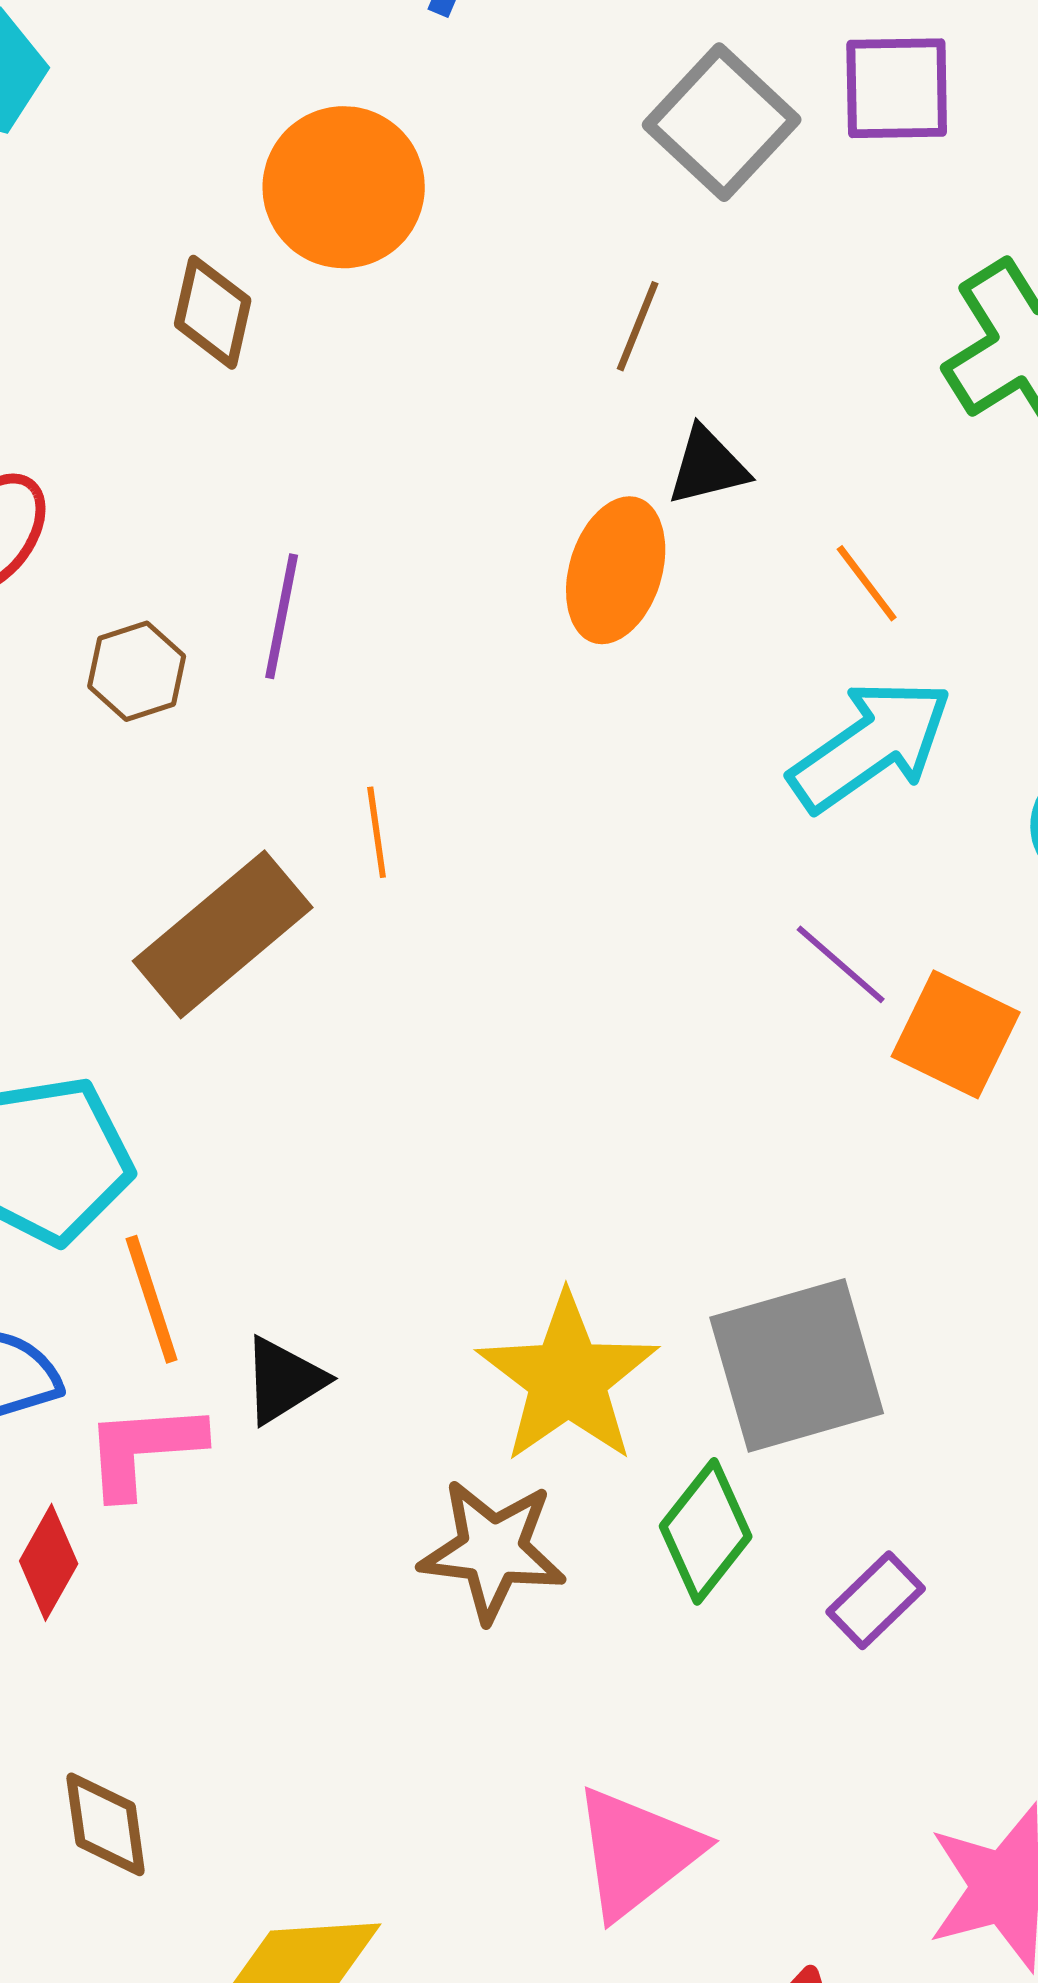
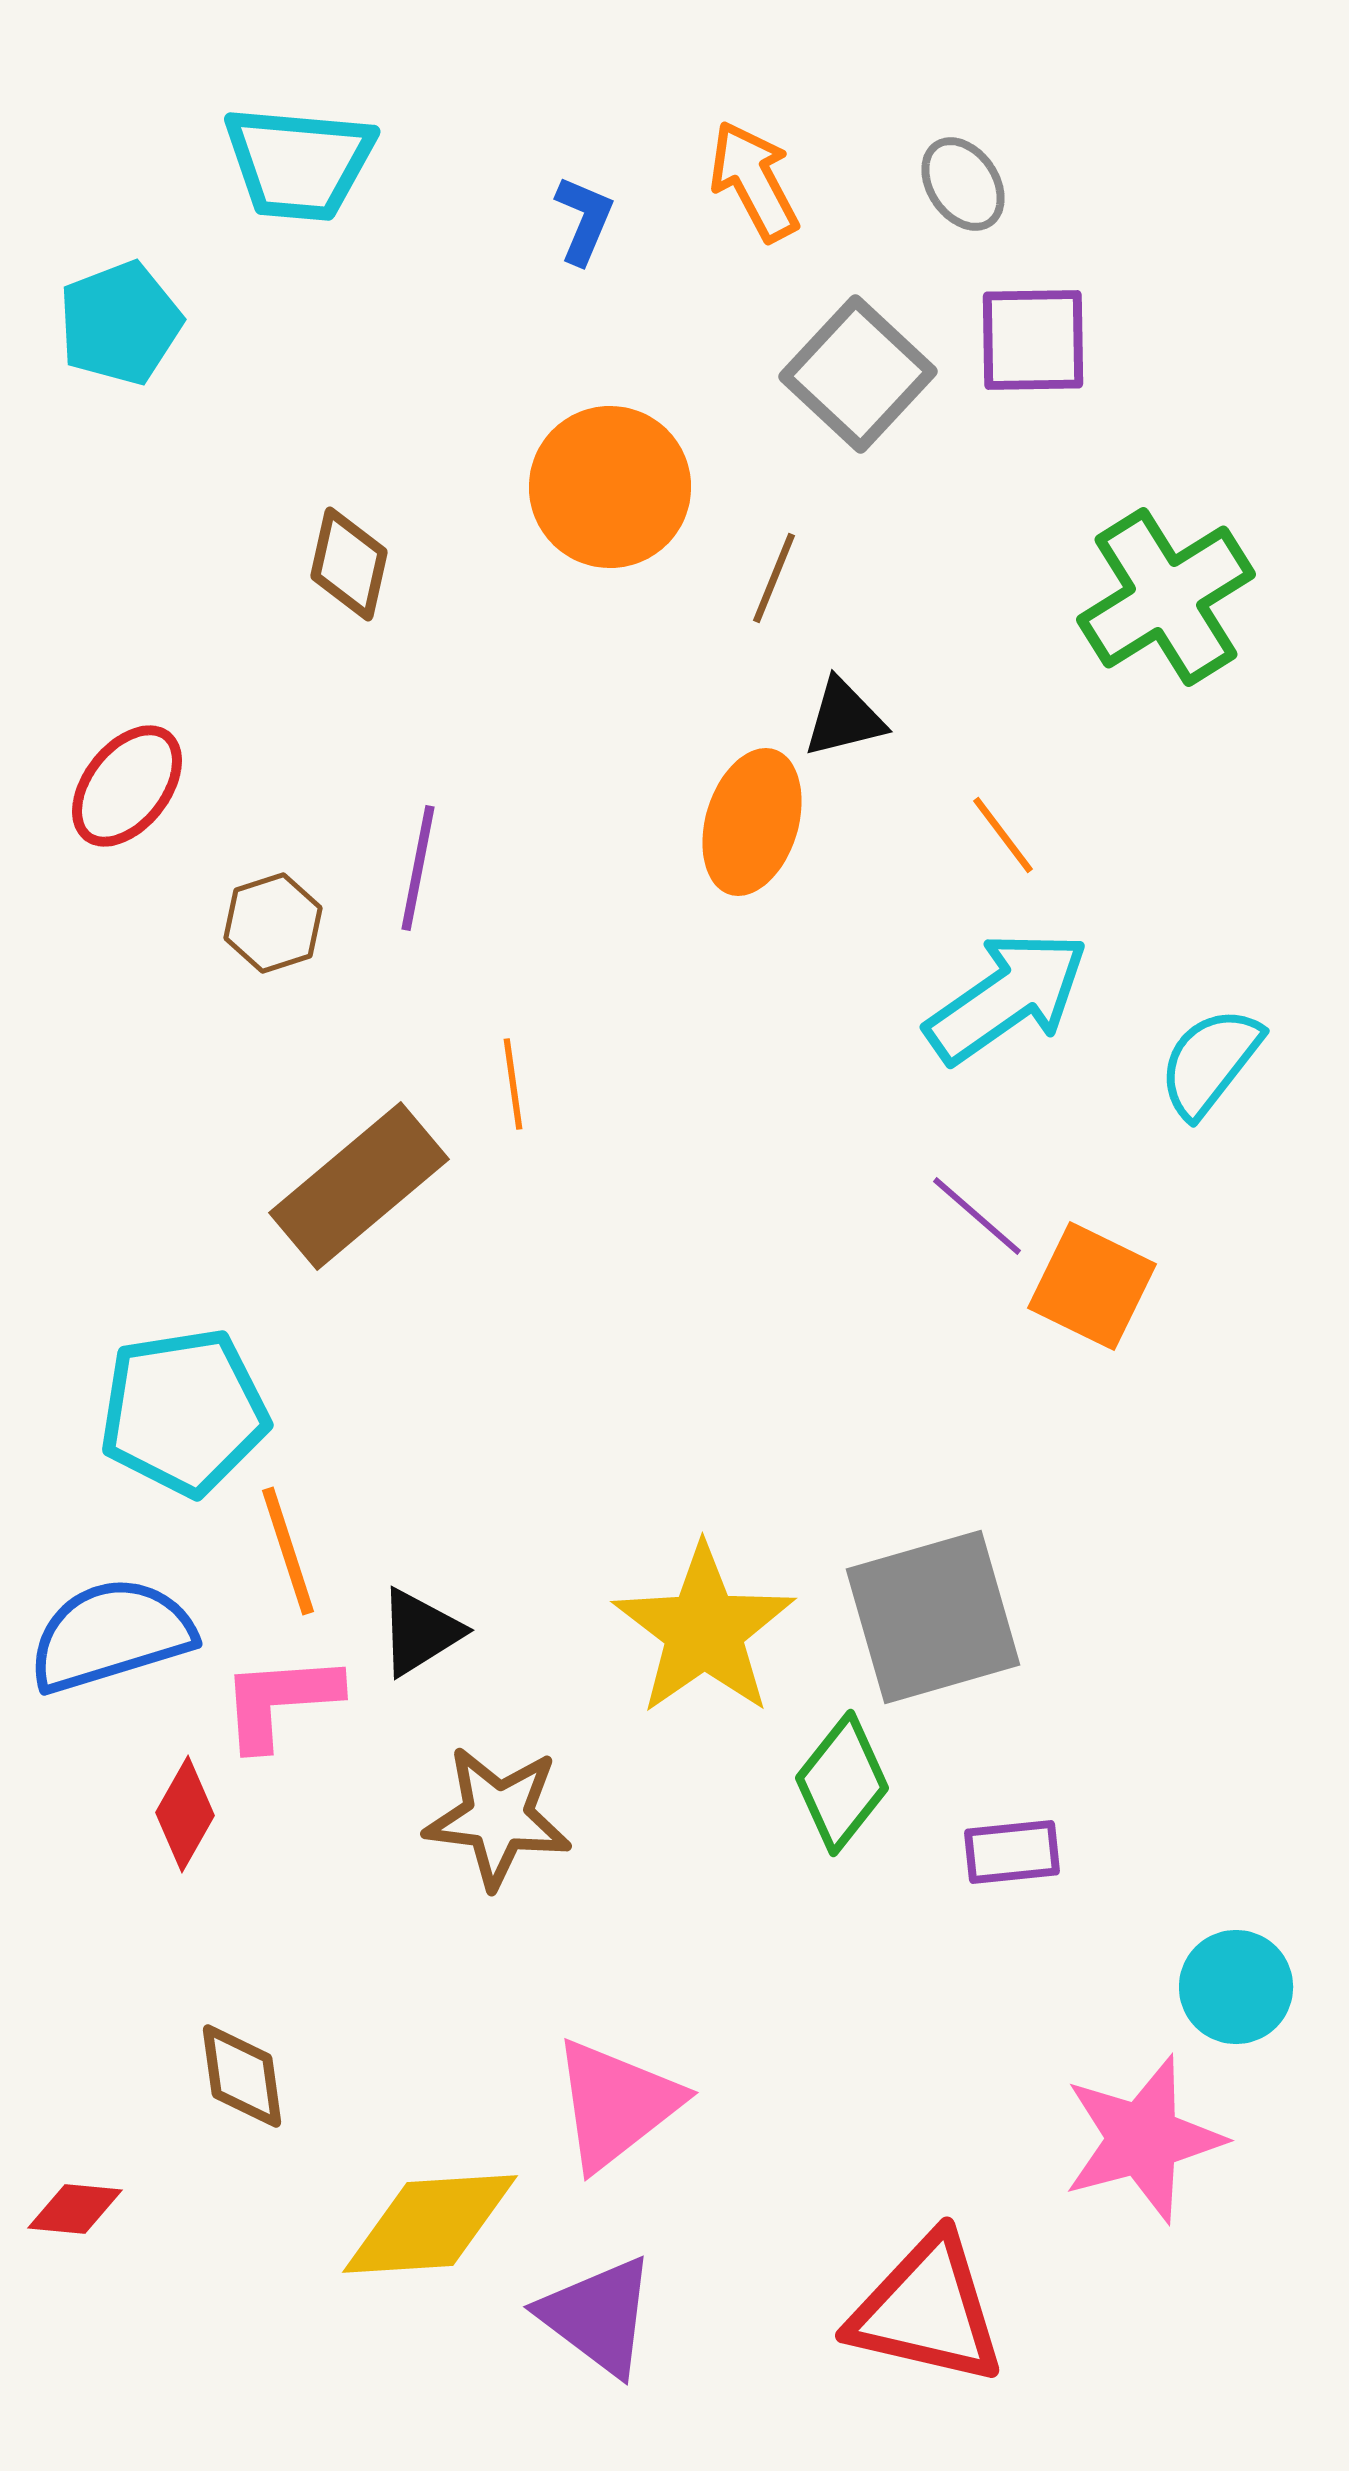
orange circle: (344, 187) -> (610, 487), moved
brown star: (493, 1550) -> (498, 1817), moved
purple rectangle: (876, 1600) -> (1012, 1852), turned 38
pink triangle: (637, 1852) -> (616, 2104), moved

